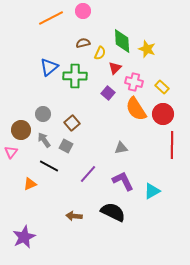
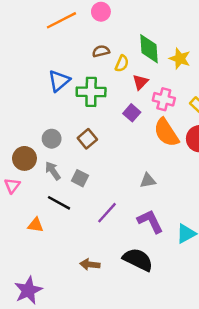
brown square: (72, 123) -> (87, 139), moved
orange triangle: (30, 184) -> (36, 225), turned 32

